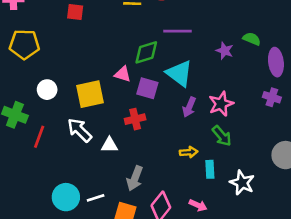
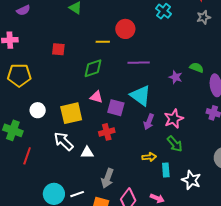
green diamond: (146, 52) -> (93, 68), moved
red line: (39, 137) -> (27, 156), moved

